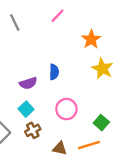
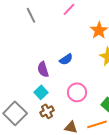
blue semicircle: (54, 72) -> (66, 59), turned 56
purple semicircle: (28, 83) -> (43, 69), turned 91

